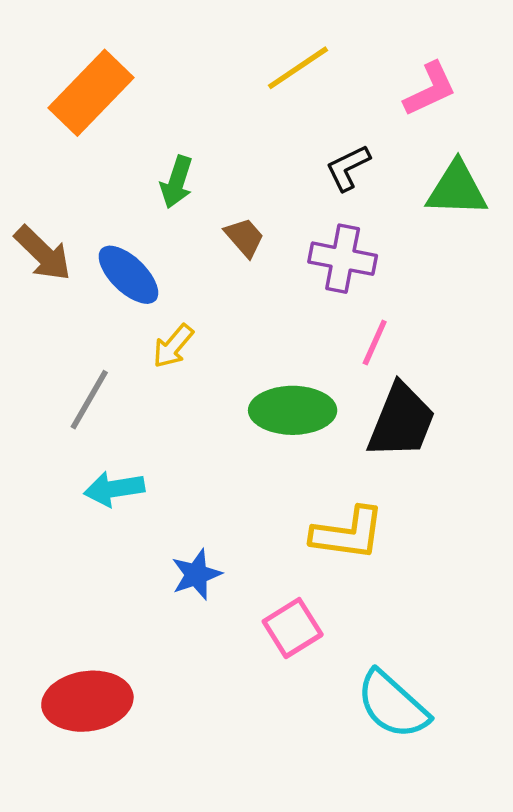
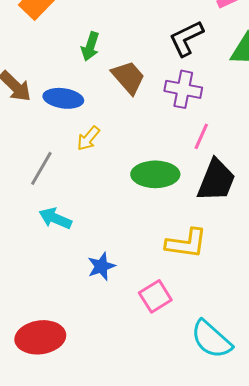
black L-shape: (348, 168) -> (186, 38), size x1.4
brown trapezoid: (244, 237) -> (128, 77), size x1.5
blue ellipse: (128, 275) -> (63, 98), turned -36
cyan arrow: (114, 489) -> (55, 218), turned 32

